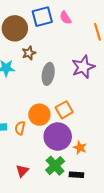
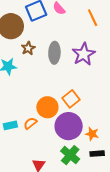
gray ellipse: (48, 74) -> (54, 53), moved
orange semicircle: (20, 128) -> (30, 123), turned 48
black rectangle: (76, 175) -> (97, 154), moved

